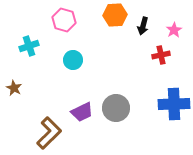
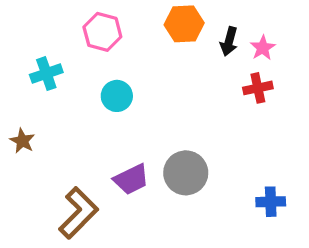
pink star: (174, 30) -> (263, 48), moved
blue cross: (174, 104) -> (271, 202), moved, size x0.6

